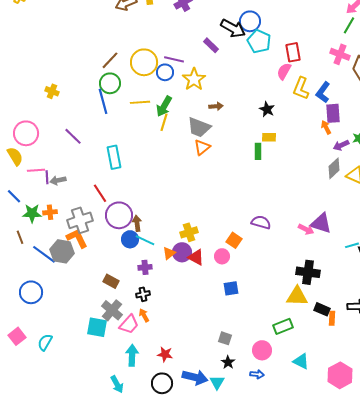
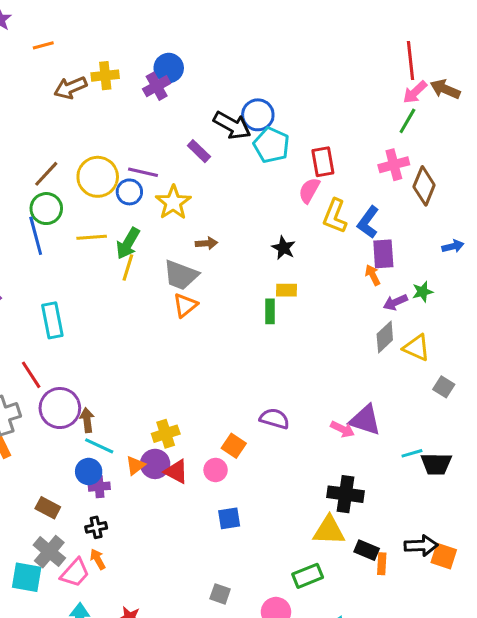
pink cross: (340, 54) -> (394, 165), turned -36
blue circle: (130, 239) -> (89, 471), moved

